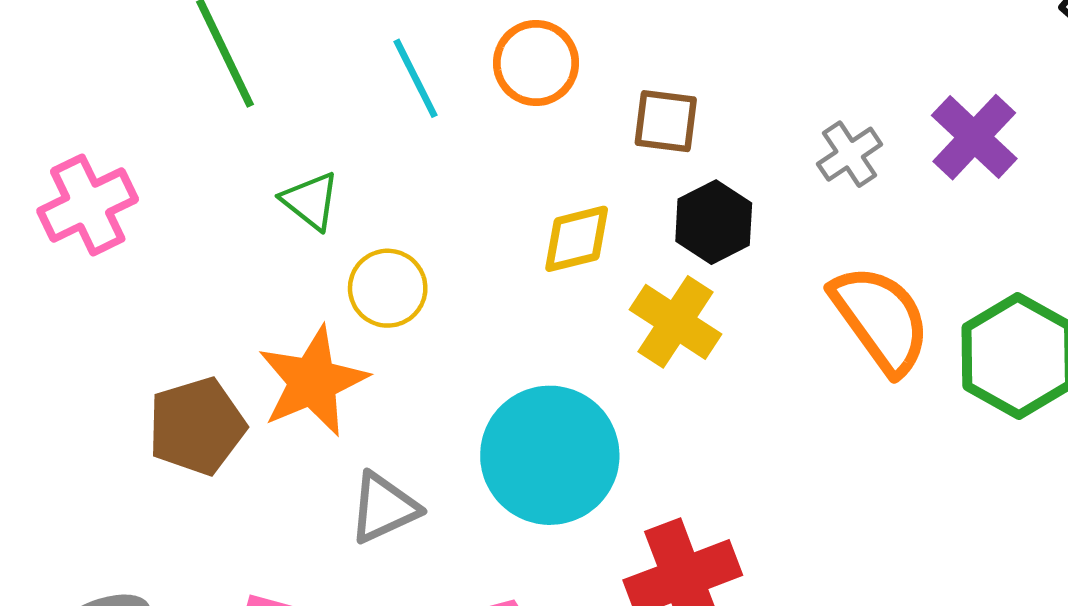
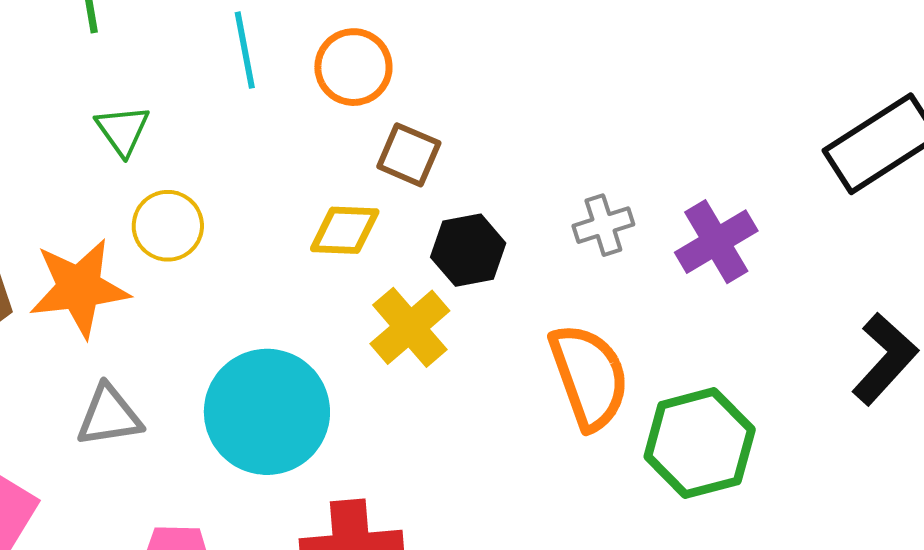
brown square: (666, 121) -> (409, 155), moved

